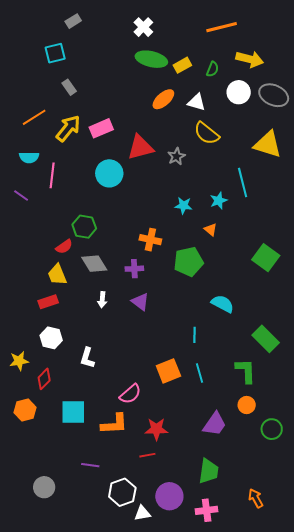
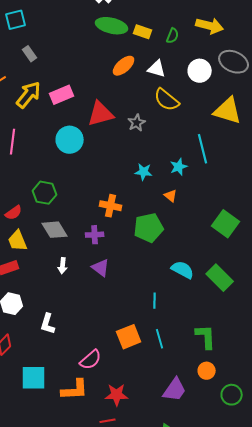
yellow rectangle: (182, 65) -> (143, 32), turned 48
white circle: (239, 92) -> (200, 71), moved
red semicircle: (64, 247) -> (14, 213), moved
green rectangle: (266, 339) -> (220, 278), moved

